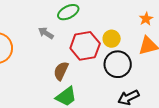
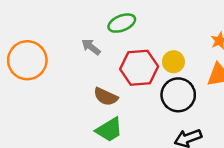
brown semicircle: (61, 71) -> (106, 97), turned -96

